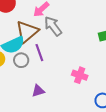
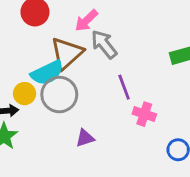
purple line: (39, 53) -> (124, 87), moved
gray circle: (21, 60) -> (59, 95), size x1.6

